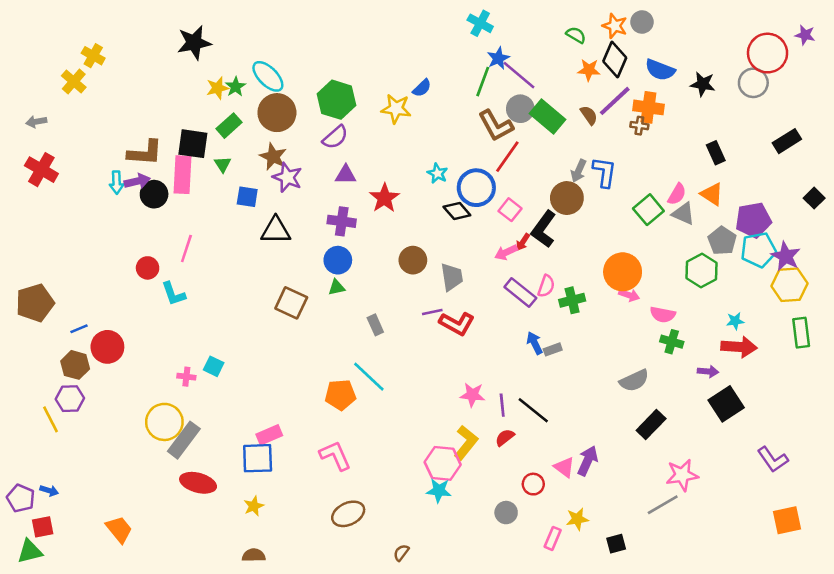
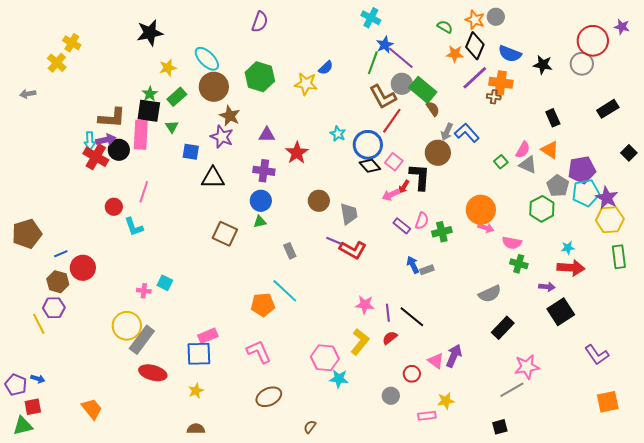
green star: (236, 87) -> (150, 94), moved
brown semicircle: (589, 115) -> (433, 109), moved
purple semicircle: (335, 137) -> (260, 22), moved, turned -30
brown star: (273, 157) -> (230, 116), moved
red cross: (41, 170) -> (96, 157), moved
blue L-shape: (604, 172) -> (467, 133), turned -50
green square: (648, 210) -> (501, 162), size x0.6
black diamond: (457, 211) -> (370, 166), moved
black L-shape: (544, 229) -> (420, 177), turned 148
purple rectangle: (520, 293) -> (402, 226), size x0.7
purple line: (432, 312) -> (334, 241), turned 35
pink hexagon: (443, 463) -> (325, 358), moved
pink rectangle: (553, 538) -> (427, 416), turned 60
black square: (616, 544) -> (500, 427), moved

